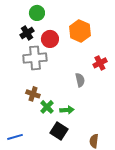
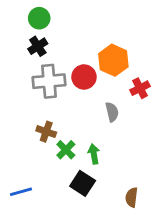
green circle: (37, 13) -> (39, 18), moved
orange hexagon: (80, 31) -> (113, 60), moved
red circle: (50, 39) -> (84, 77), moved
green arrow: (67, 110) -> (94, 154), turned -96

